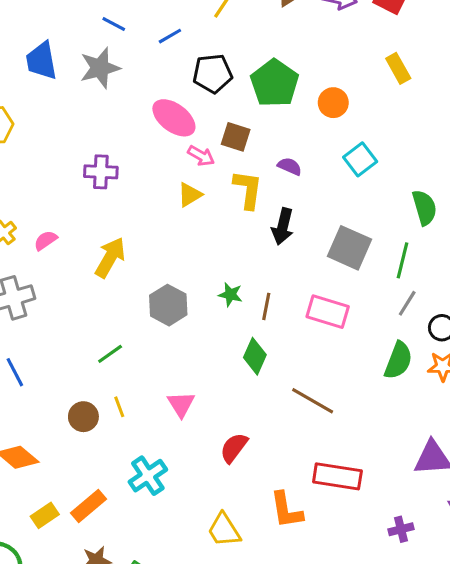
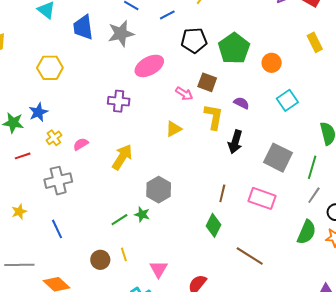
pink ellipse: (174, 118) -> (149, 66), moved, turned -68
yellow triangle: (190, 195) -> (174, 129), moved
green star: (230, 295) -> (142, 214), moved
pink triangle: (181, 404) -> (159, 269), moved

